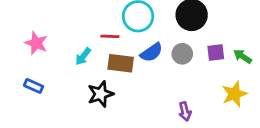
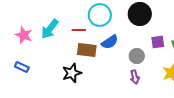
gray circle: (182, 54) -> (137, 56), moved
cyan arrow: (83, 56) -> (50, 29), moved, size x1.5
purple arrow: (185, 111) -> (135, 77), moved

